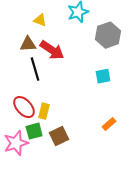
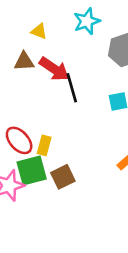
black line: (35, 69) -> (72, 88), moved
green square: (34, 131) -> (32, 171), size x1.4

